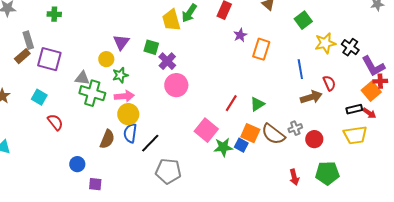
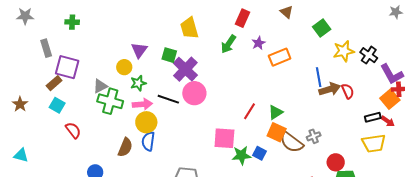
green arrow: (189, 13) -> (228, 44), moved
orange rectangle: (261, 49) -> (280, 57), turned 50
brown rectangle: (22, 56) -> (54, 83), moved
purple cross: (167, 61) -> (185, 69), size x1.4
gray triangle: (82, 78) -> (100, 86), turned -35
brown arrow: (311, 97) -> (330, 89), moved
pink square: (206, 130) -> (224, 138), turned -35
orange square: (250, 133) -> (277, 132), moved
red circle: (314, 139) -> (336, 162), moved
black line: (150, 143) -> (168, 99), moved, turned 65

